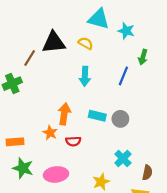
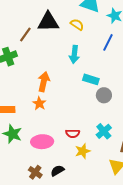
blue line: (123, 76) -> (108, 42), moved
orange arrow: (64, 114) -> (44, 82), moved
cyan rectangle: (97, 116) -> (91, 79), moved
red semicircle: (73, 141) -> (73, 133), moved

